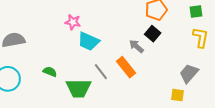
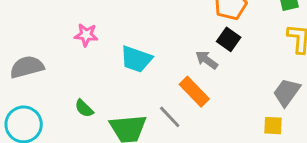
pink star: (73, 22) -> (86, 35), moved
green semicircle: (50, 72) -> (84, 108), turned -152
gray line: (101, 72) -> (170, 117), moved

